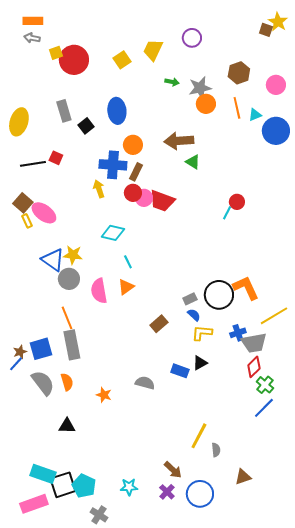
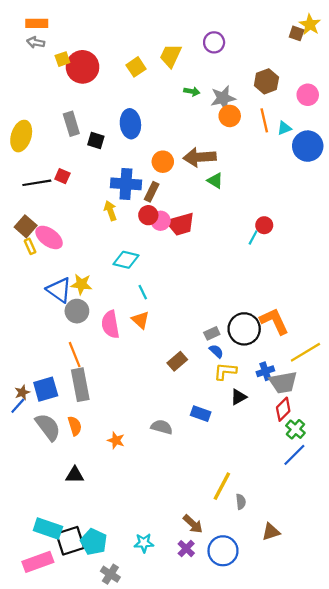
black square: (86, 126) -> (96, 140), turned -35
orange circle: (133, 145) -> (163, 162), moved
red trapezoid: (162, 201) -> (181, 224), turned -36
orange triangle: (126, 287) -> (140, 320), turned -42
black triangle: (200, 363) -> (239, 397), moved

